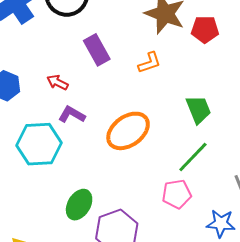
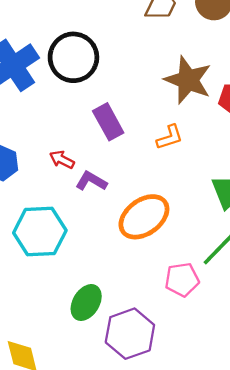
purple L-shape: (72, 115) -> (91, 181), moved
pink pentagon: (177, 194) -> (182, 280), moved

